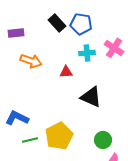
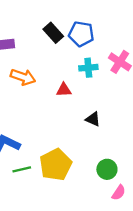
black triangle: (91, 97) -> (93, 119), size x0.6

